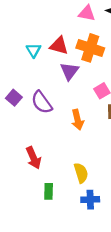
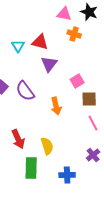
orange cross: (90, 48) -> (74, 34), moved, size x0.6
yellow semicircle: (81, 173) -> (47, 146), moved
green rectangle: (49, 191) -> (31, 168), size x1.5

